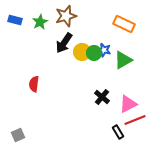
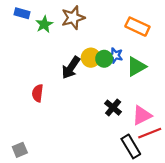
blue rectangle: (15, 20) -> (22, 13), moved
black arrow: (64, 43) -> (71, 68), moved
black rectangle: (118, 132) -> (131, 146), size x1.5

